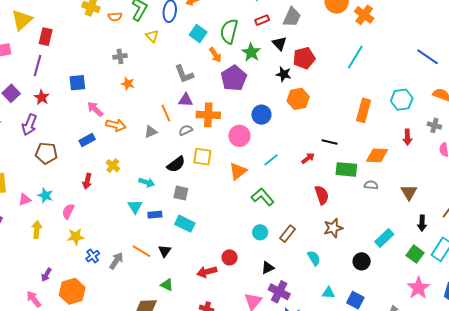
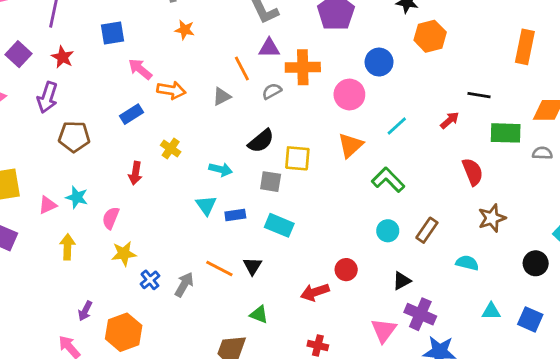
yellow square: (202, 157) -> (297, 158), moved
cyan semicircle: (314, 258) -> (467, 263), turned -42

